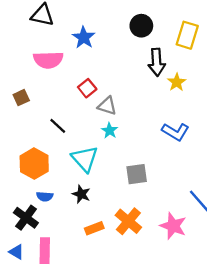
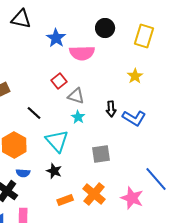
pink semicircle: (48, 60) -> (82, 53), moved
black arrow: (157, 62) -> (111, 109), moved, size x0.7

